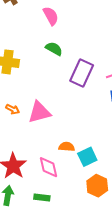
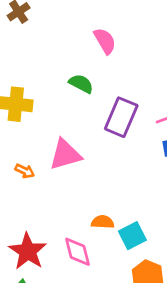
pink semicircle: (51, 16) -> (105, 41), moved
pink triangle: (39, 112) -> (65, 155), moved

